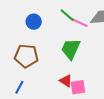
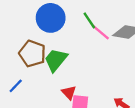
blue circle: (34, 22) -> (51, 18), size x1.6
green trapezoid: (71, 49) -> (56, 60), moved

